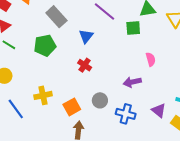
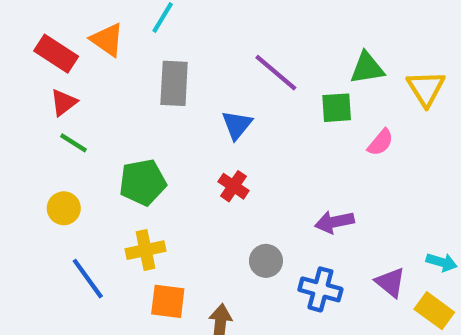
gray rectangle: (56, 17) -> (174, 83), turned 45
green pentagon: (45, 45) -> (143, 182), moved
pink semicircle: (151, 59) -> (380, 142), moved, turned 56
orange square: (72, 107) -> (168, 301), moved, turned 36

